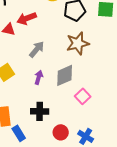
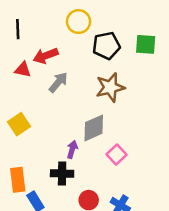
gray arrow: (37, 49) -> (58, 82), moved
purple arrow: (39, 77) -> (72, 149), moved

